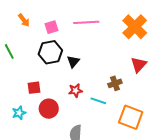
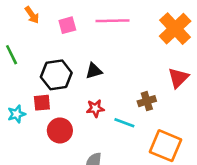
black hexagon: (50, 52) -> (56, 75), moved
black triangle: (73, 62) -> (94, 71), turned 32
cyan star: (19, 113) -> (16, 114), moved

